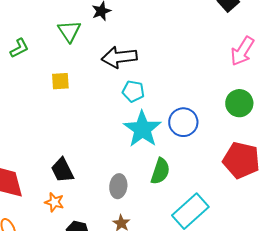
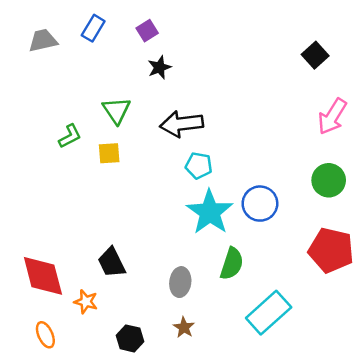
green triangle: (69, 31) -> (117, 110), moved
green L-shape: (19, 48) -> (70, 136), moved
orange star: (54, 202) -> (86, 302), moved

